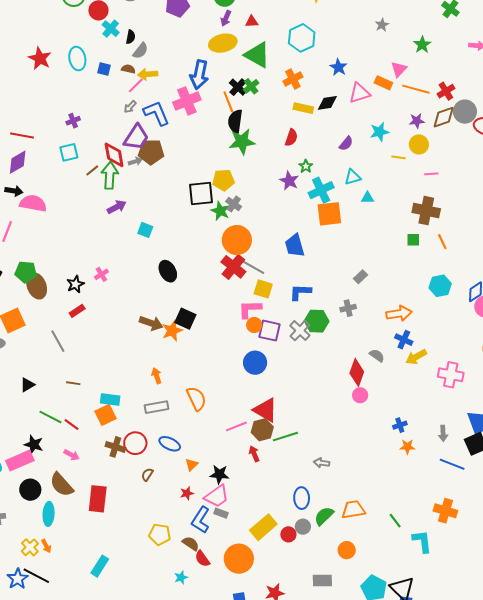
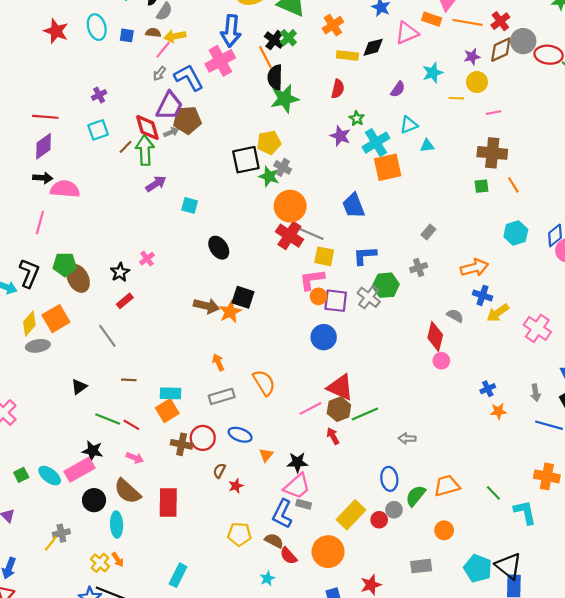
pink cross: (451, 375) -> (537, 328), turned 30
red star: (187, 493) -> (236, 486), moved

